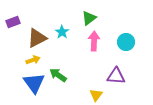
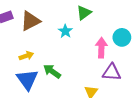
cyan star: (62, 32) -> (65, 31), moved
brown triangle: (37, 38) -> (30, 21), moved
pink arrow: (94, 41) -> (101, 48), moved

